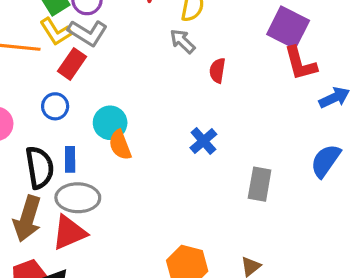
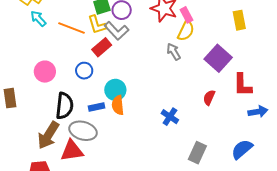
purple square: (288, 27) -> (218, 58), moved
red semicircle: (217, 71) -> (209, 98), moved
blue cross: (203, 141) -> (170, 117), turned -30
blue rectangle: (70, 159) -> (97, 107), moved, turned 63

